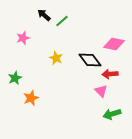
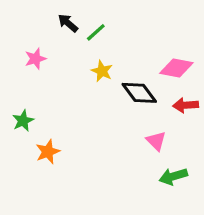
yellow star: (56, 58) -> (102, 71), moved
red arrow: (110, 74) -> (186, 105), moved

